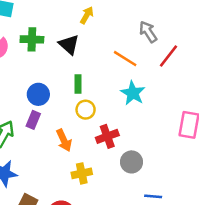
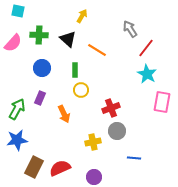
orange line: (125, 59) -> (97, 50), moved
cyan star: (133, 93) -> (147, 74), moved
blue circle: (38, 94) -> (42, 68), moved
red cross: (107, 136) -> (111, 108), moved
yellow cross: (82, 173) -> (93, 142), moved

